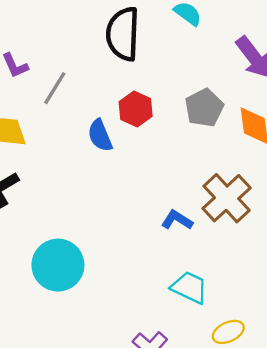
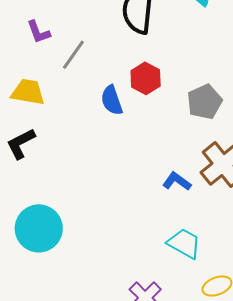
gray pentagon: (204, 108) -> (205, 102), moved
cyan circle: (58, 265) -> (39, 228), moved

